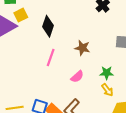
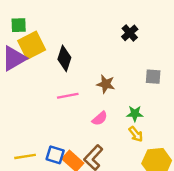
yellow square: (21, 15) -> (32, 45), size x1.6
pink line: (51, 57) -> (68, 96), turned 60

